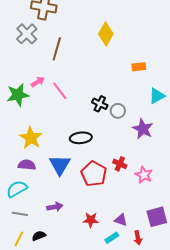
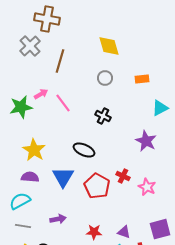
yellow diamond: (106, 34) -> (109, 46), turned -45
gray circle: (118, 111) -> (105, 78), moved
black ellipse: (81, 138) -> (84, 150), turned 30

